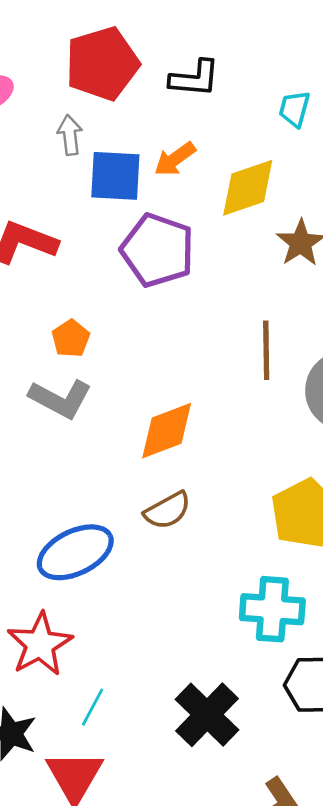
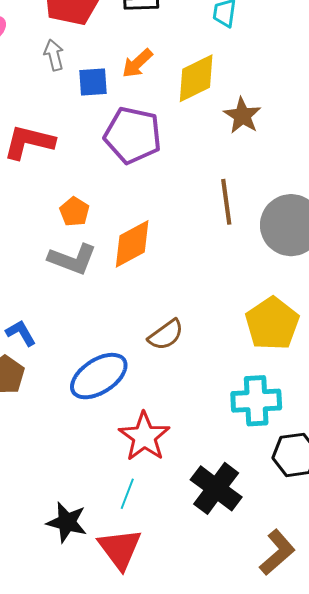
blue square: (115, 176) -> (93, 82), size x0.7
orange diamond: (167, 431) -> (132, 244), moved
red star: (40, 644) -> (144, 437), moved

